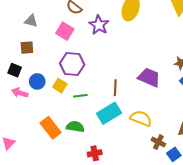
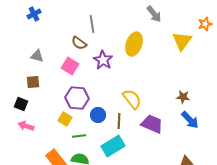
purple trapezoid: (149, 77) -> (152, 124), moved
blue circle: (37, 81) -> (98, 115), moved
green line: (80, 96) -> (79, 136), moved
yellow semicircle: (141, 118) -> (132, 99), moved, turned 30

